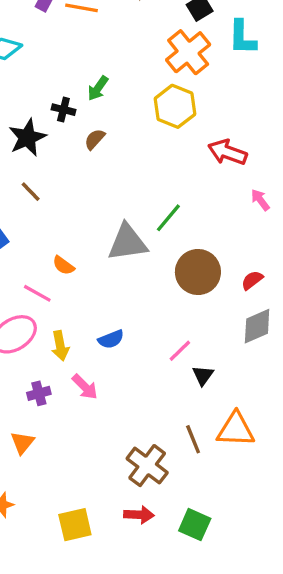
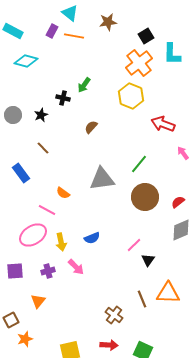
black star: (27, 137) -> (41, 115), size x0.6
brown semicircle: (95, 139) -> (91, 127), moved
green line: (168, 218) -> (139, 164), moved
brown cross: (147, 466) -> (114, 315), size x0.7

